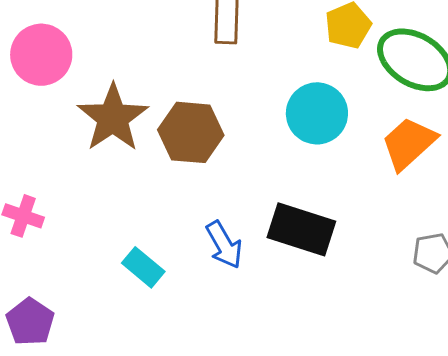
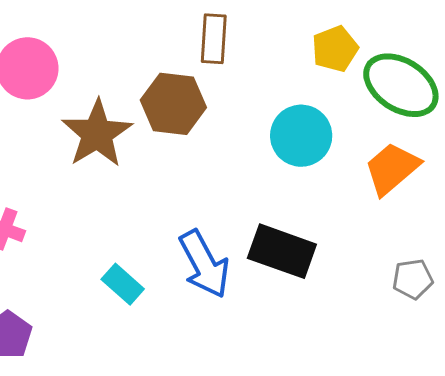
brown hexagon: (191, 132) -> (173, 104), moved
blue arrow: (224, 245) -> (204, 264), size x1.4

